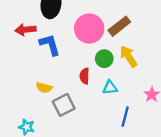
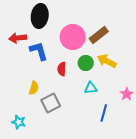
yellow arrow: (129, 56) -> (107, 61), turned -30
red semicircle: (85, 76) -> (62, 69), moved
yellow semicircle: (44, 88) -> (34, 88), turned -88

